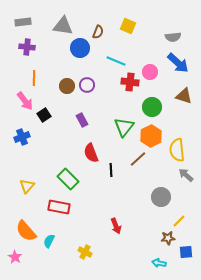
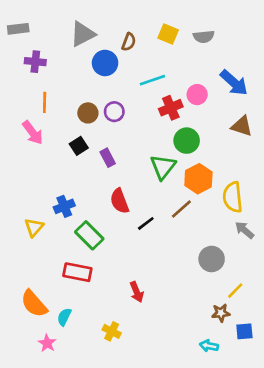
gray rectangle: (23, 22) -> (18, 29), moved
gray triangle: (63, 26) -> (83, 34), turned -35
gray semicircle: (173, 37) -> (204, 37), moved
cyan line: (116, 61) -> (152, 80), turned -42
red cross: (130, 82) -> (171, 108), turned -30
green circle: (152, 107) -> (187, 141), moved
black square: (44, 115) -> (79, 146), moved
blue cross: (22, 137) -> (64, 206), moved
black line: (111, 170) -> (146, 223), turned 56
yellow triangle: (27, 186) -> (34, 227), moved
red arrow: (116, 226) -> (137, 292), moved
pink star: (15, 257) -> (47, 343), moved

